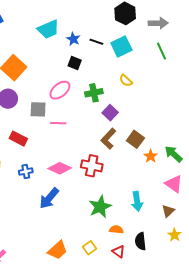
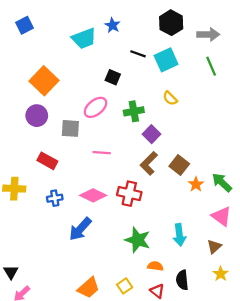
blue star: (73, 39) -> (112, 25), moved
pink line: (58, 123) -> (102, 153), moved
green star: (100, 207) -> (138, 240), turned -30

